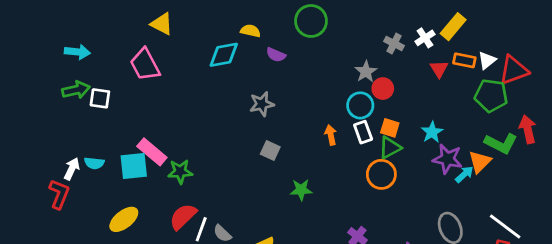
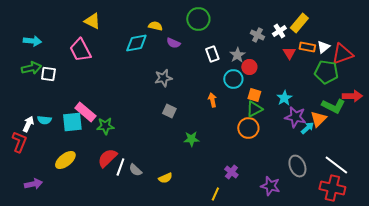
red arrow: (528, 129) -> (352, 96), turned 102
white rectangle: (363, 132) -> (212, 54), moved

